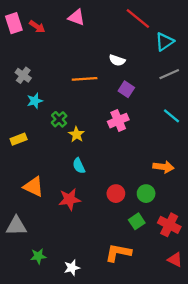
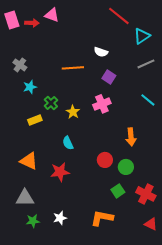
pink triangle: (76, 17) -> (52, 15), moved
red arrow: (37, 27) -> (32, 23), turned -32
yellow star: (76, 134) -> (73, 112), moved
yellow rectangle: (19, 139) -> (35, 120), moved
orange arrow: (163, 167) -> (131, 137), moved, turned 78
red circle: (116, 194) -> (105, 160), moved
gray triangle: (16, 226) -> (25, 198), moved
white star: (72, 268) -> (60, 218), moved

